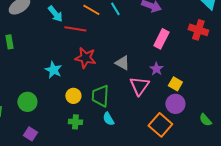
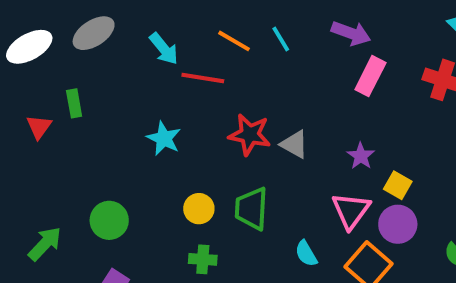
pink rectangle: (161, 39) -> (370, 76), moved
red star: (85, 58) -> (250, 135), moved
cyan star: (53, 70) -> (164, 138), moved
pink triangle: (139, 86) -> (351, 211), moved
cyan semicircle: (108, 119) -> (306, 253), moved

